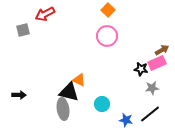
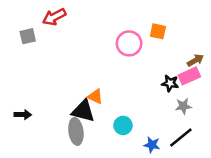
orange square: (108, 10) -> (158, 31), moved, turned -32

